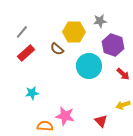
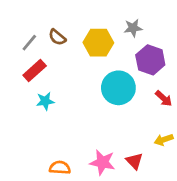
brown semicircle: (57, 49) -> (57, 37), moved
cyan star: (32, 93) -> (45, 101), moved
pink star: (65, 116) -> (102, 162), moved

